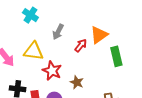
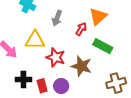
green rectangle: (116, 56) -> (103, 46), moved, turned -42
brown star: (77, 82) -> (81, 66), size x1.5

